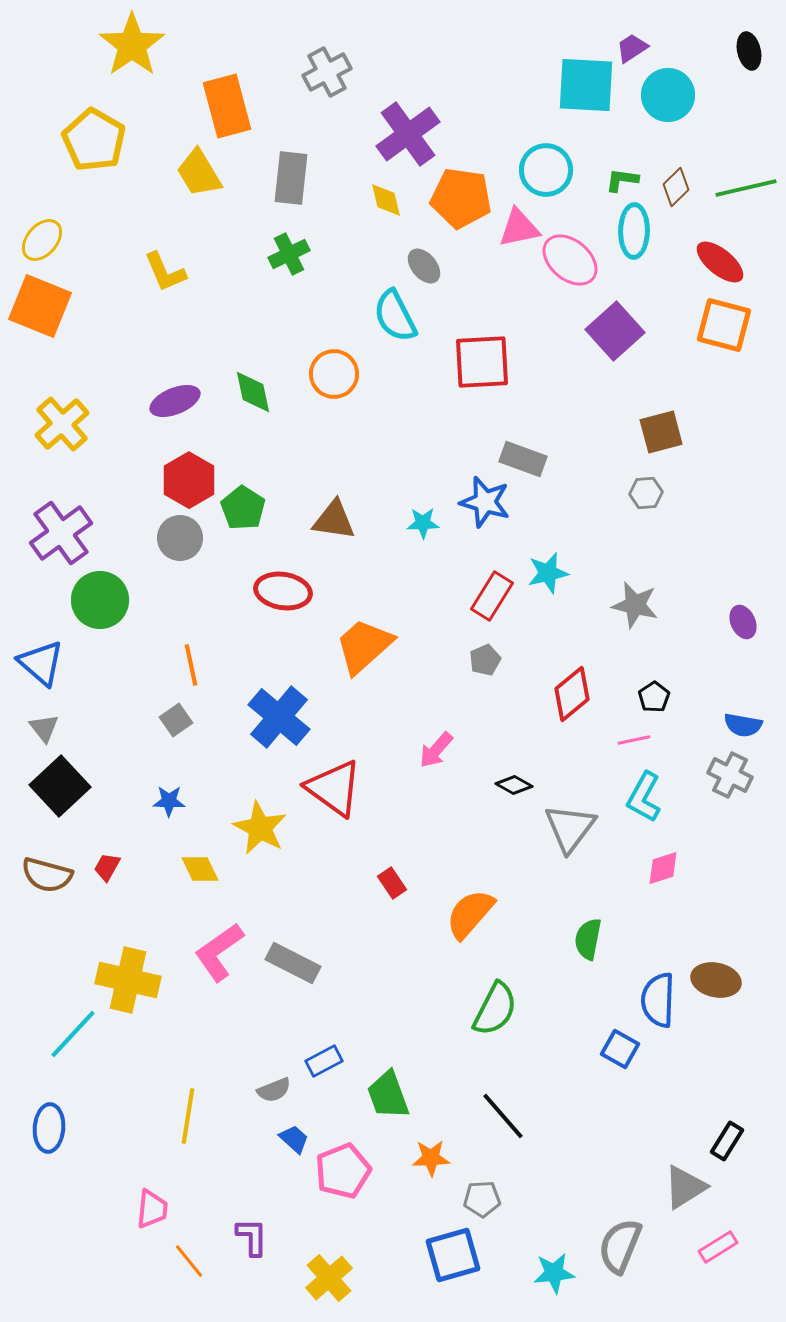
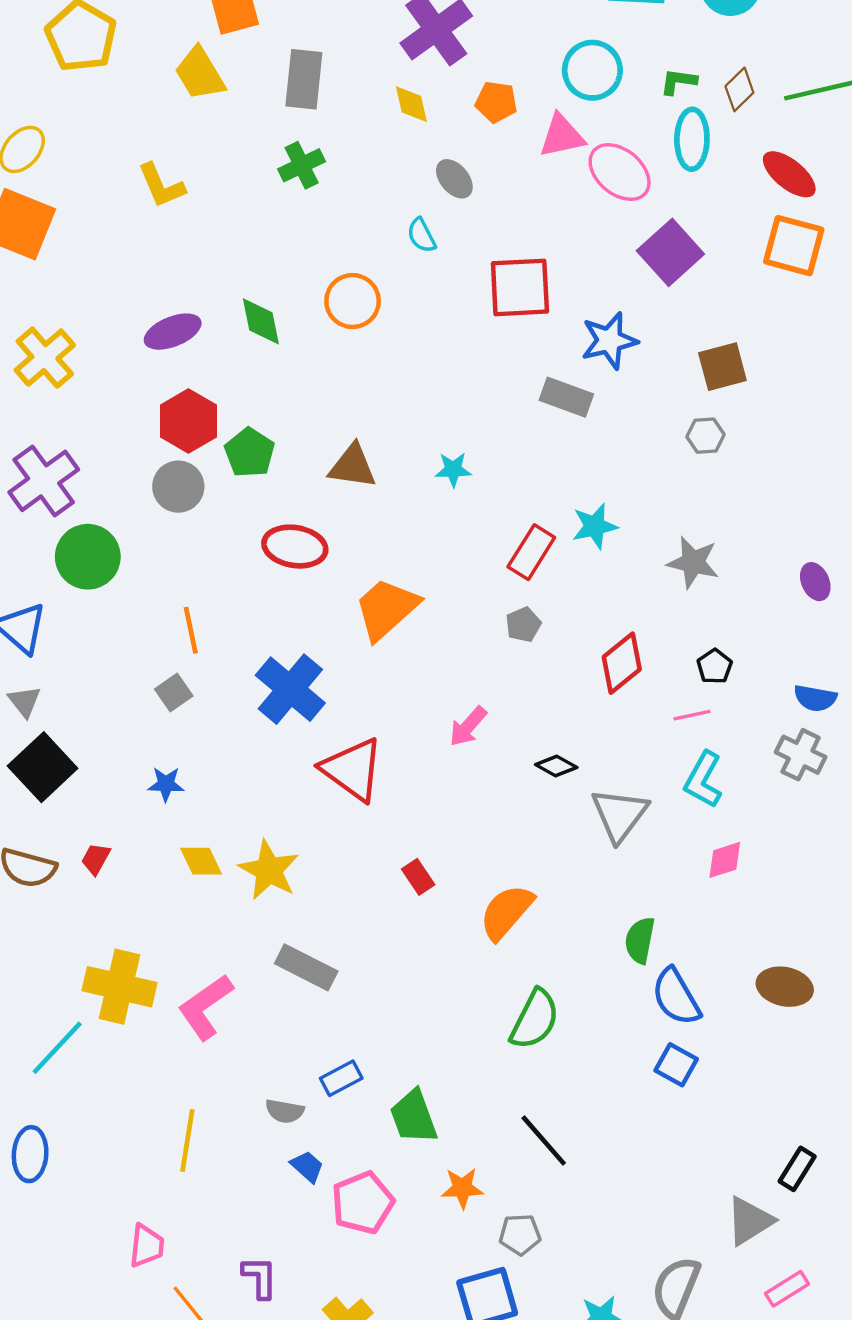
orange pentagon: (461, 198) -> (496, 102), size x0.6
cyan semicircle: (395, 316) -> (422, 235), size x0.6
blue star: (485, 502) -> (609, 341), moved, turned -30
yellow star: (260, 828) -> (269, 870), moved
pink L-shape: (219, 952) -> (205, 1007), moved
blue semicircle: (658, 1000) -> (676, 997), moved, turned -32
gray semicircle: (274, 1090) -> (285, 1111), turned 32

